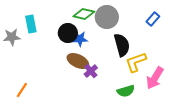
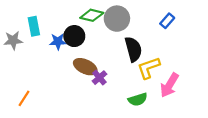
blue star: (80, 39) -> (58, 42), moved

